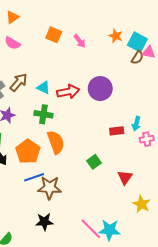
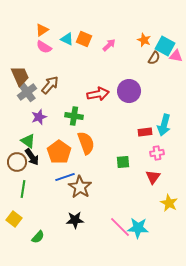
orange triangle: (12, 17) -> (42, 30), moved
pink arrow: (80, 41) -> (109, 45), turned -96
brown semicircle: (137, 58) -> (154, 58), moved
cyan triangle: (43, 87) -> (67, 39), moved
cyan arrow: (136, 124) -> (164, 125), size x1.5
pink cross: (147, 139) -> (157, 153), moved
green square: (94, 162) -> (123, 162), turned 32
brown star: (50, 188) -> (80, 187), turned 30

